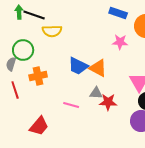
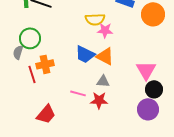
yellow semicircle: (52, 31) -> (95, 19), moved
pink star: (120, 42) -> (105, 30), moved
red line: (15, 90) -> (32, 74), moved
red star: (108, 102) -> (99, 100), moved

